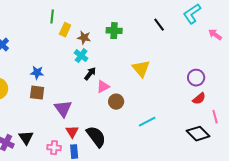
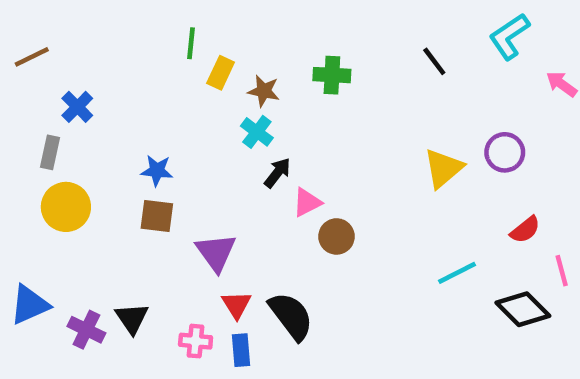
yellow triangle: (141, 69) -> (443, 168), moved, turned 30
purple circle: (196, 78) -> (505, 152), moved
cyan line: (147, 122) -> (457, 273), moved

